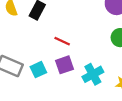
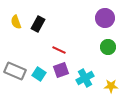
cyan square: (38, 70) -> (39, 74), turned -32

